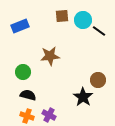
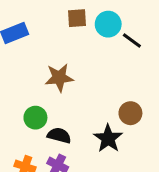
green circle: (23, 72) -> (35, 118), moved
black semicircle: (28, 95) -> (59, 135), moved

